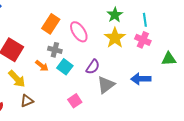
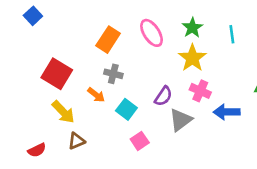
pink ellipse: (79, 32) -> (152, 33), moved
pink cross: (143, 40) -> (200, 91), moved
cyan square: (65, 67) -> (126, 109), moved

